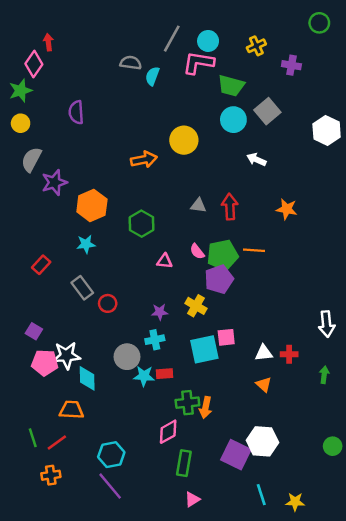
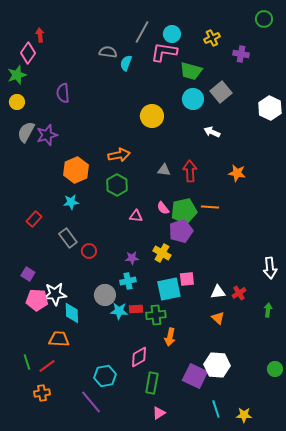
orange arrow: (144, 160) -> (119, 155), moved
purple star: (54, 182) -> (47, 135), moved
red cross: (289, 354) -> (239, 293), turned -32
green cross: (187, 403) -> (156, 315), moved
cyan hexagon: (111, 455) -> (105, 376), moved

